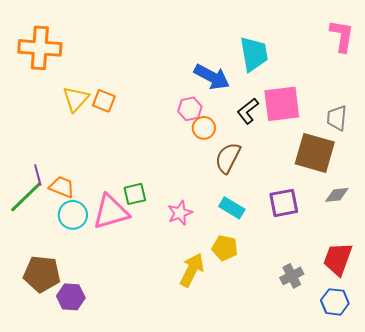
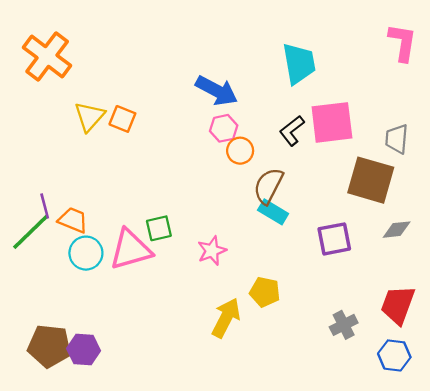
orange cross: (40, 48) -> (47, 56), turned 33
blue arrow: (212, 77) -> (217, 91), moved
cyan rectangle: (232, 208) -> (273, 212), moved
brown pentagon: (42, 274) -> (49, 346), moved

